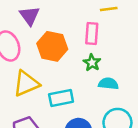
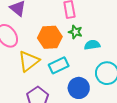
orange hexagon: (52, 46) -> (50, 37), moved

